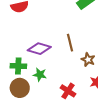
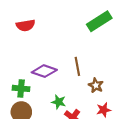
green star: (40, 75) -> (59, 102), moved

